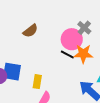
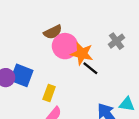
pink circle: (72, 39) -> (65, 46), moved
orange star: (83, 54) -> (82, 54), moved

